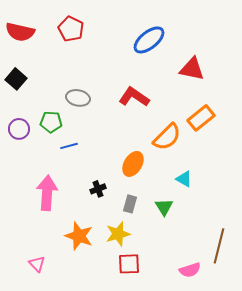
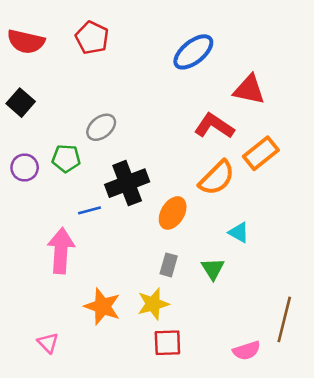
red L-shape: (134, 97) -> (214, 126), moved
gray ellipse: (78, 98) -> (101, 127), turned -50
blue line: (69, 146) -> (89, 210), moved
black cross: (98, 189) -> (127, 183), moved, size x2.0

